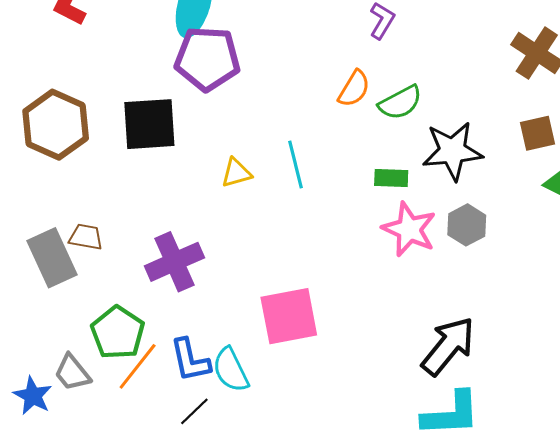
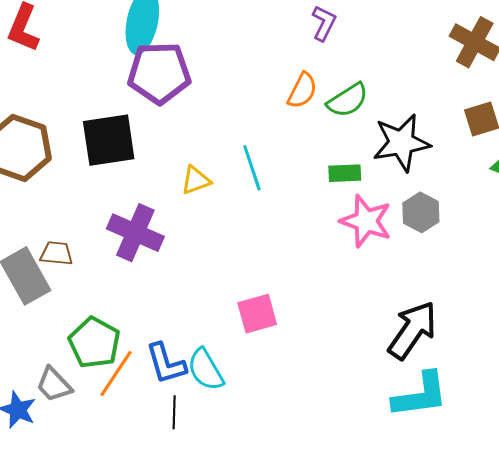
purple cross: (174, 262) -> (135, 233), moved, turned -38
pink square: (289, 316) -> (257, 314), size x0.7
black line: (194, 411) -> (174, 412), turned -40

